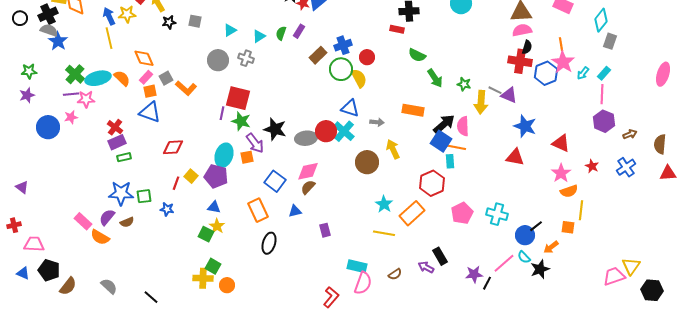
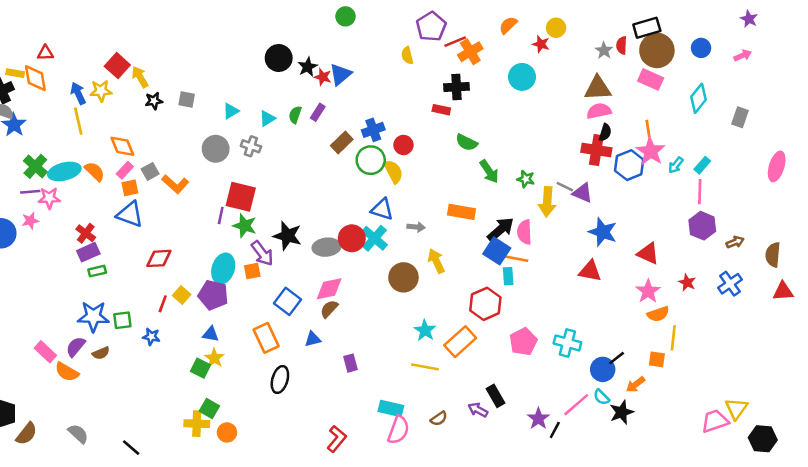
gray rectangle: (610, 41) -> (740, 117), moved
purple star: (474, 274) -> (538, 419), turned -30
red L-shape: (331, 297) -> (337, 439), moved

